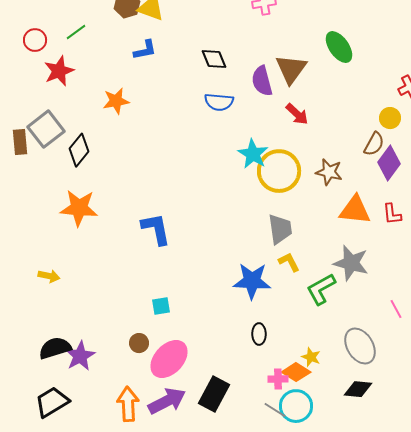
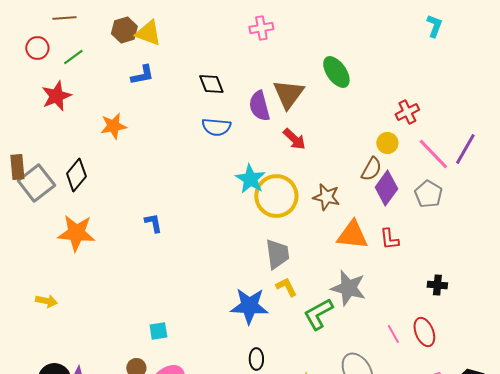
red circle: (35, 40) -> (37, 48), moved
gray square: (46, 129) -> (36, 183), moved
blue L-shape: (156, 229) -> (153, 223), moved, size x0.6

